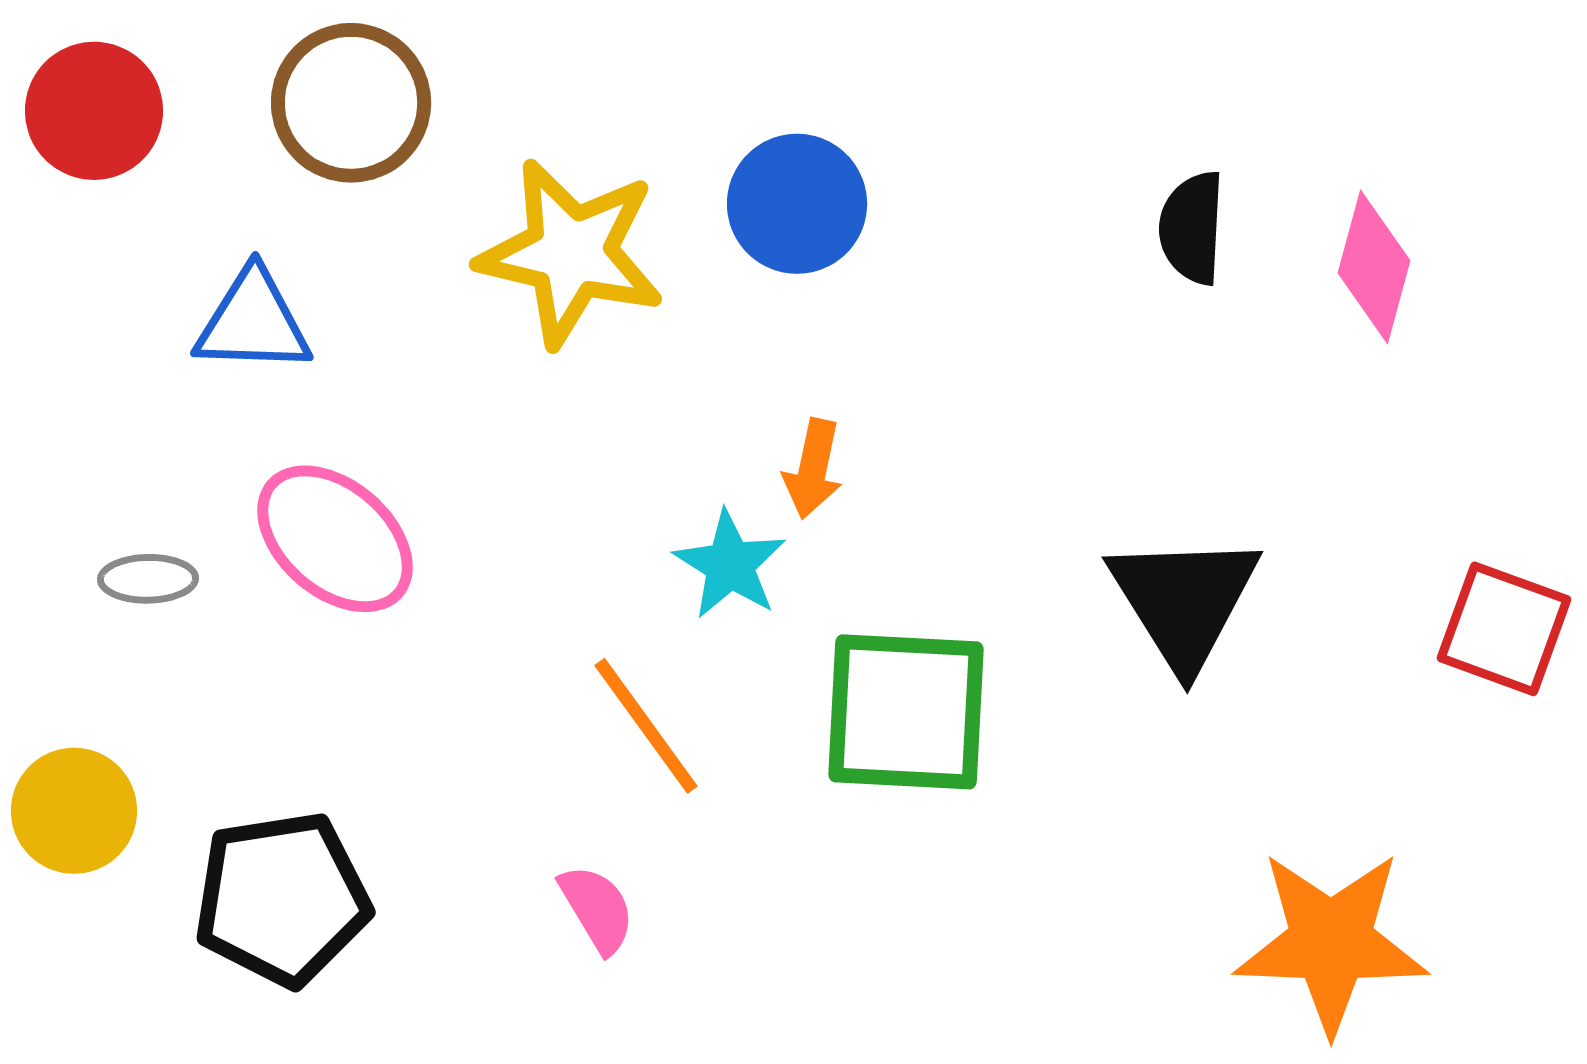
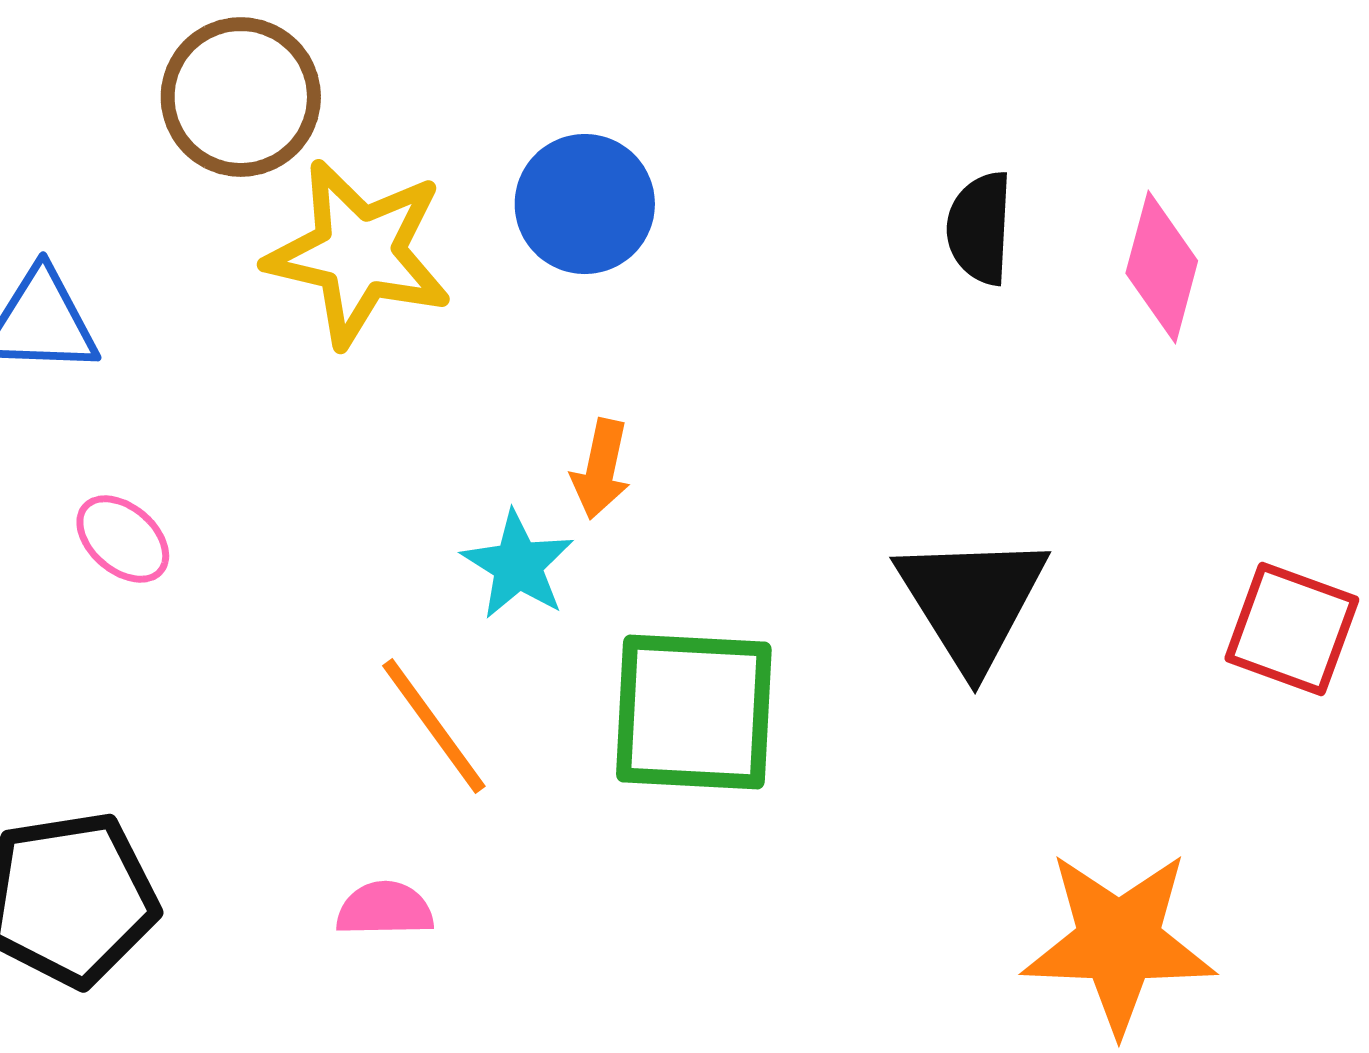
brown circle: (351, 103) -> (241, 97), moved
pink ellipse: (335, 539) -> (123, 539), size x0.6
pink semicircle: (597, 909) -> (385, 909), turned -60

